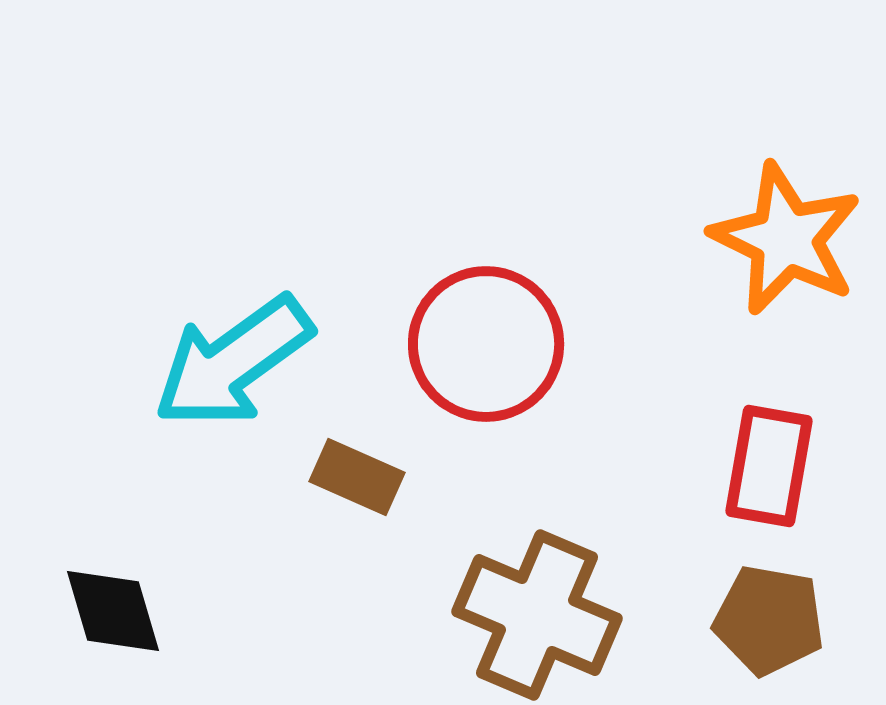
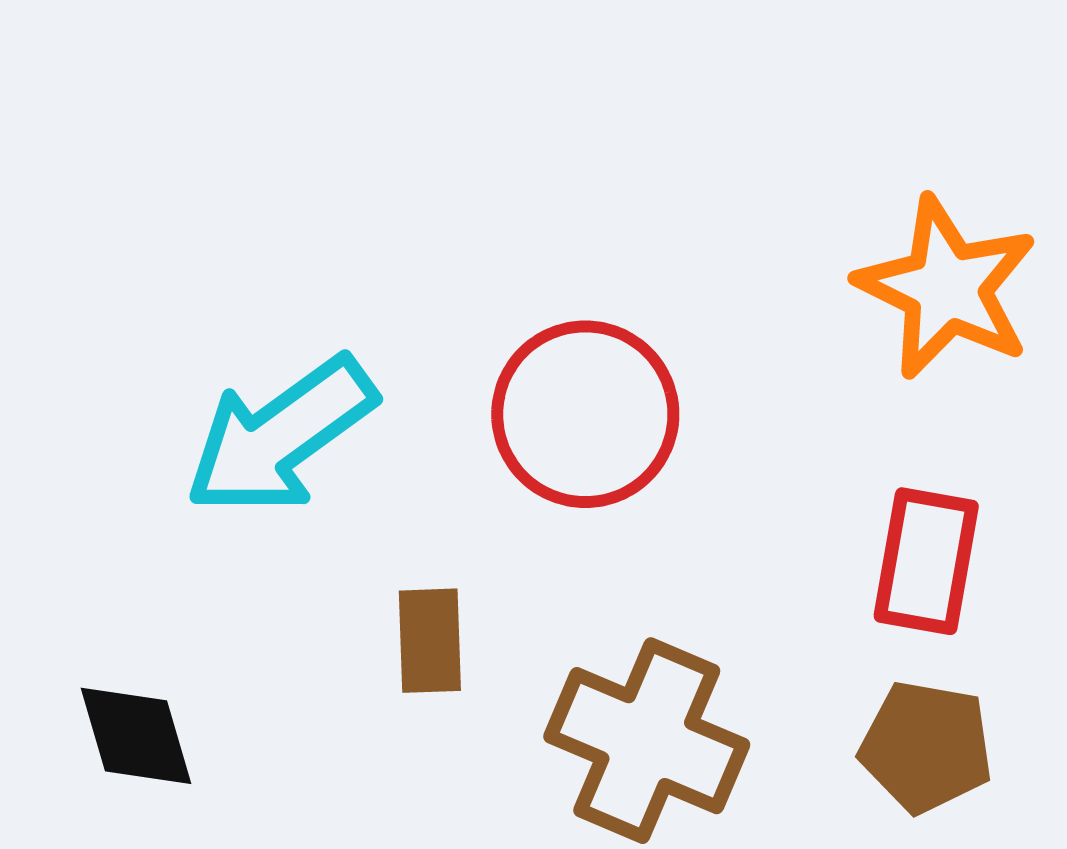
brown rectangle: (357, 477) -> (430, 641), moved, turned 64

